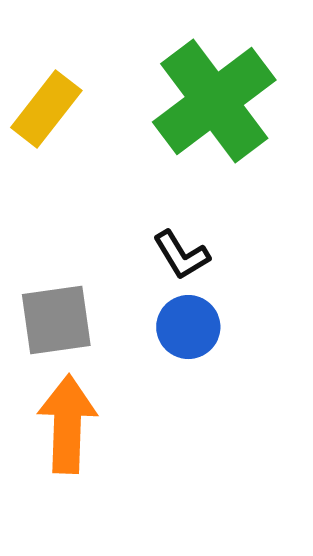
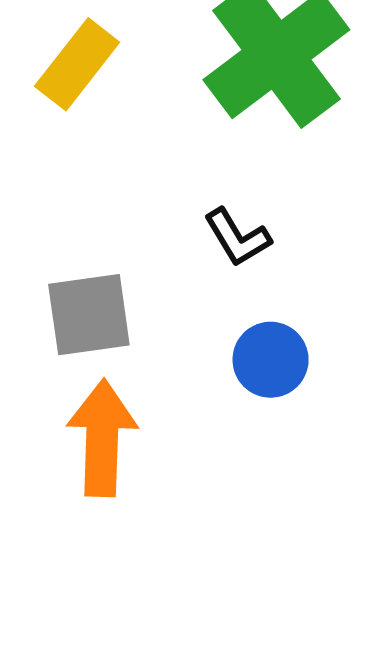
blue circle: (188, 327) -> (271, 360), moved

